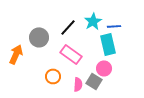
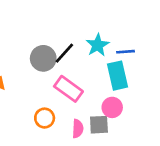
gray circle: (39, 37) -> (43, 58), moved
gray square: (94, 81) -> (99, 125), turned -35

